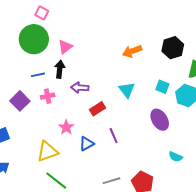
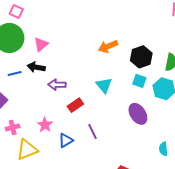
black hexagon: (173, 48) -> (141, 57), moved
black arrow: (60, 69) -> (36, 67), turned -84
pink cross: (48, 96) -> (13, 127), moved
cyan semicircle: (176, 157) -> (163, 149), moved, turned 64

